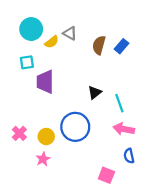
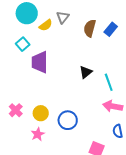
gray triangle: (70, 33) -> (63, 17), turned 40
cyan square: (27, 62) -> (23, 44), turned -32
blue circle: (75, 127) -> (68, 120), moved, size x0.7

